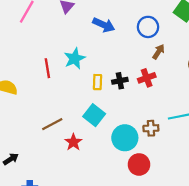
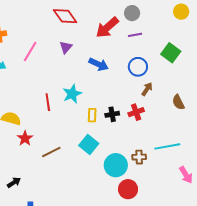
red star: (73, 142) -> (25, 138), moved

